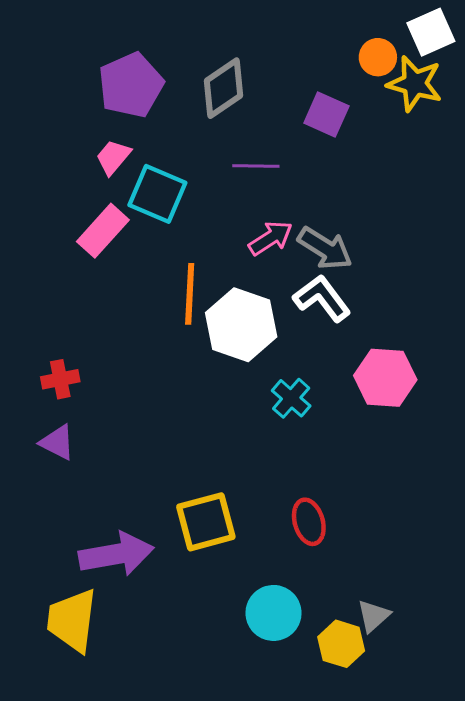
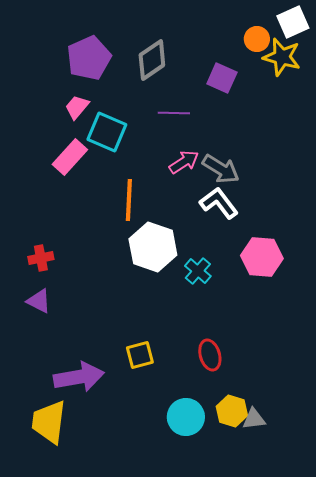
white hexagon: (241, 325) -> (153, 247), moved
yellow square: (206, 522) -> (140, 355), size x0.7
gray triangle: (373, 616) -> (254, 419), turned 35
yellow hexagon: (341, 644) -> (232, 411), moved

